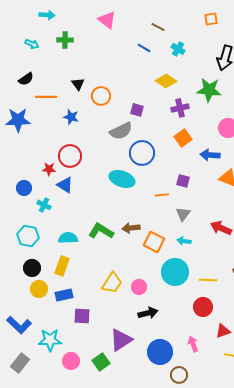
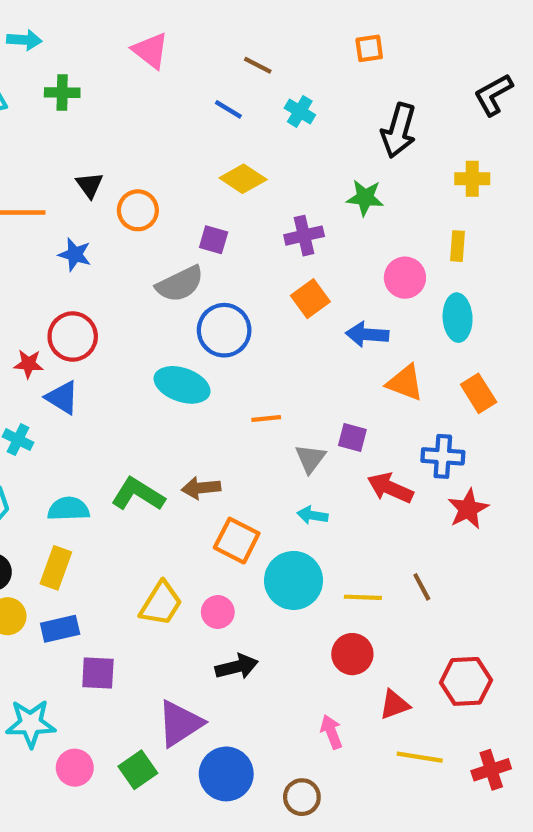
yellow diamond: (166, 81) -> (243, 179), moved
green star: (209, 90) -> (365, 198), size x0.7
purple square: (183, 181) -> (352, 437), moved
orange square: (154, 242) -> (237, 541), moved
blue circle: (160, 352) -> (226, 774), moved

